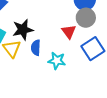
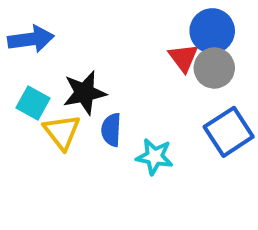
red triangle: (69, 32) -> (183, 58), moved

